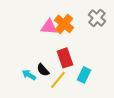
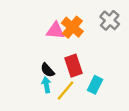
black semicircle: (43, 70) -> (47, 70), moved
cyan arrow: (29, 75) -> (46, 85), moved, turned 48

